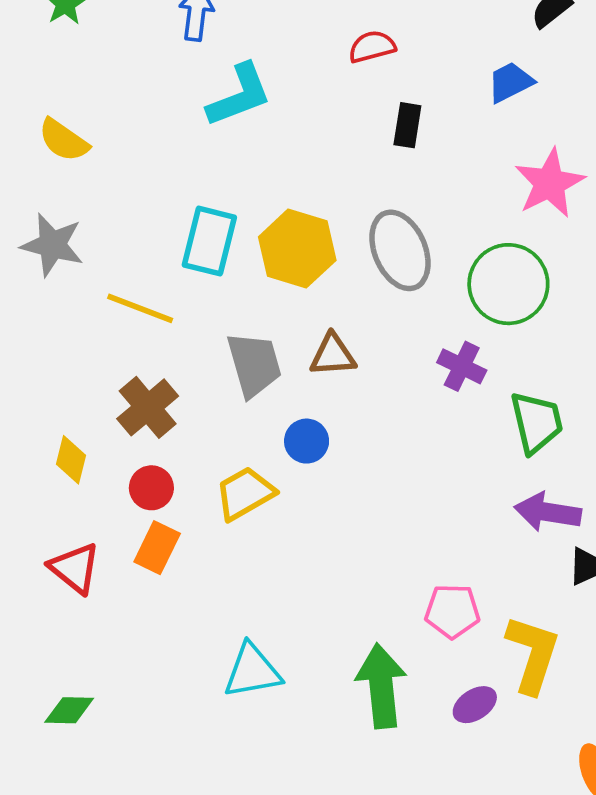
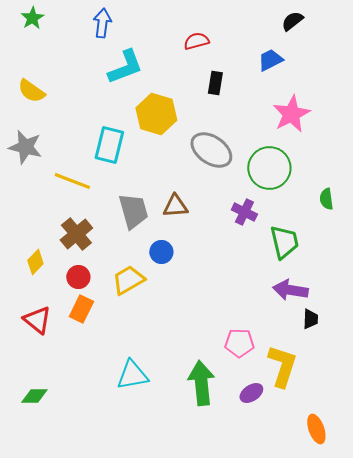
yellow hexagon: (297, 249) -> (156, 114), moved
gray ellipse: (400, 250) -> (211, 150), turned -33
yellow diamond: (71, 460) -> (35, 262), turned 30

